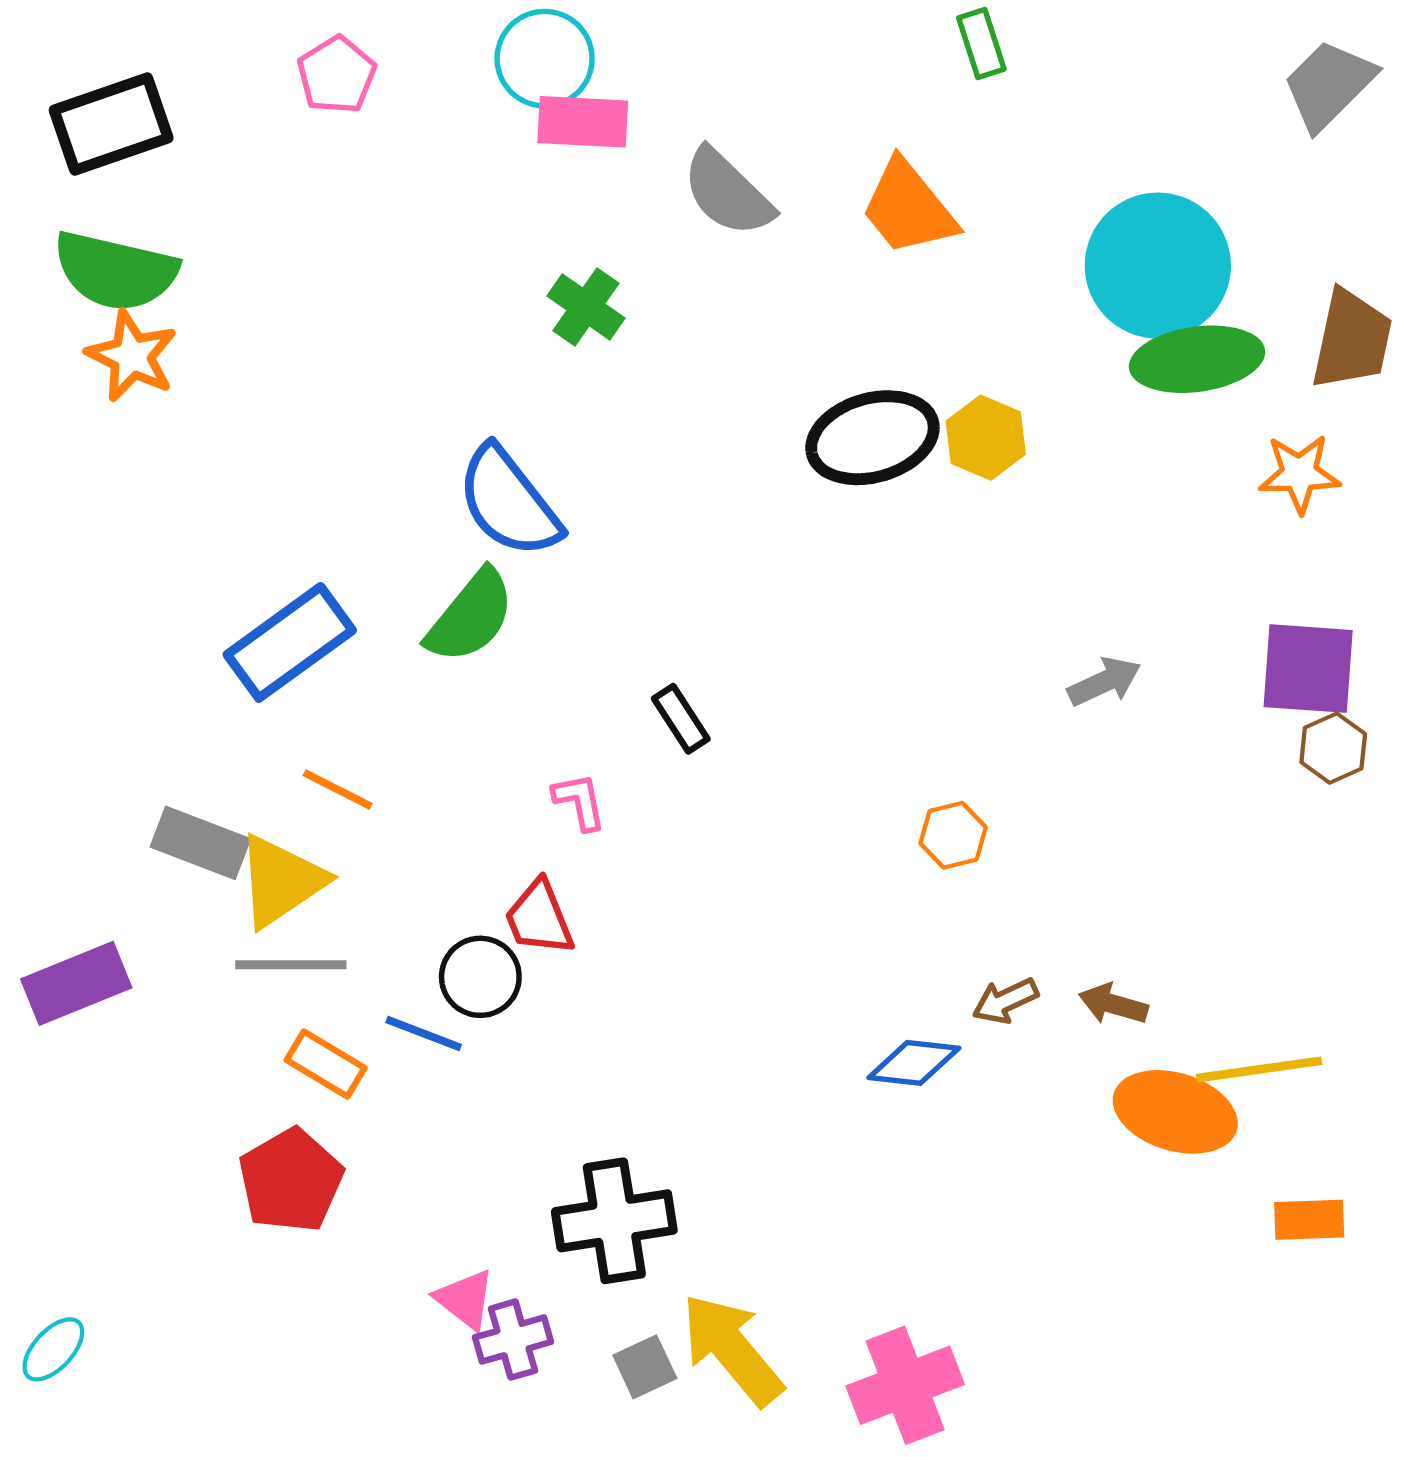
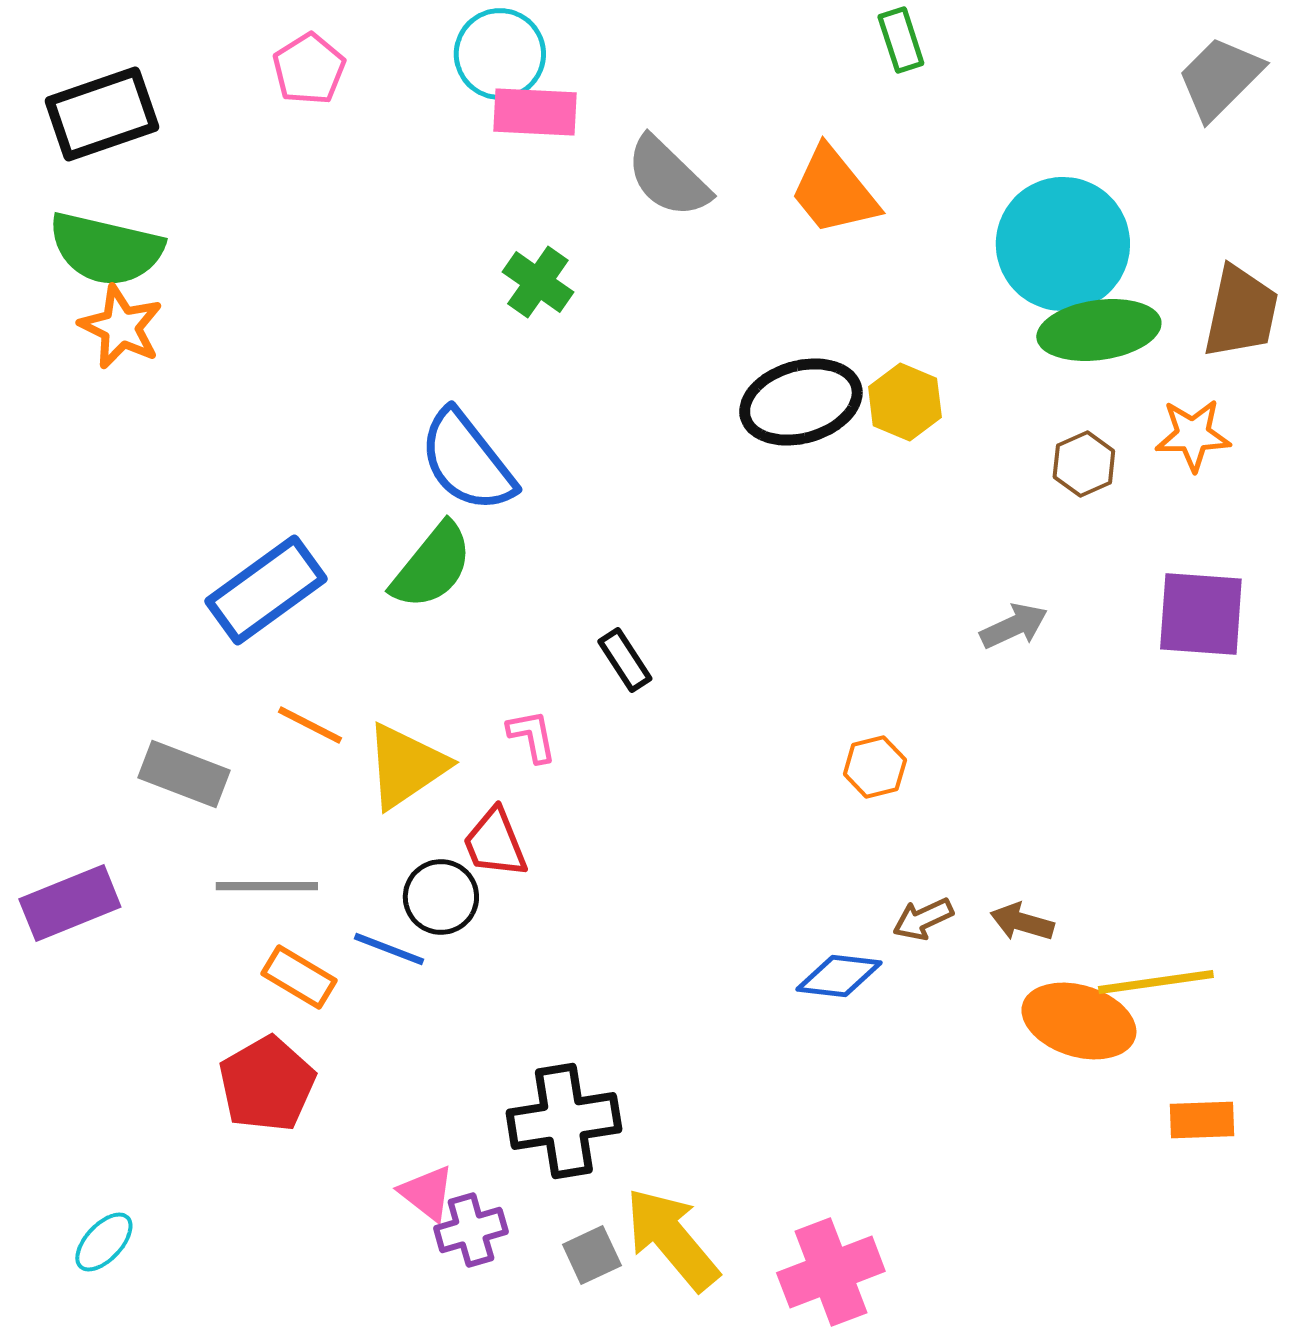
brown hexagon: (1333, 748) -> (1084, 464), moved
yellow triangle: (281, 881) -> (406, 766), moved
cyan ellipse: (53, 1349) -> (104, 1242), moved

